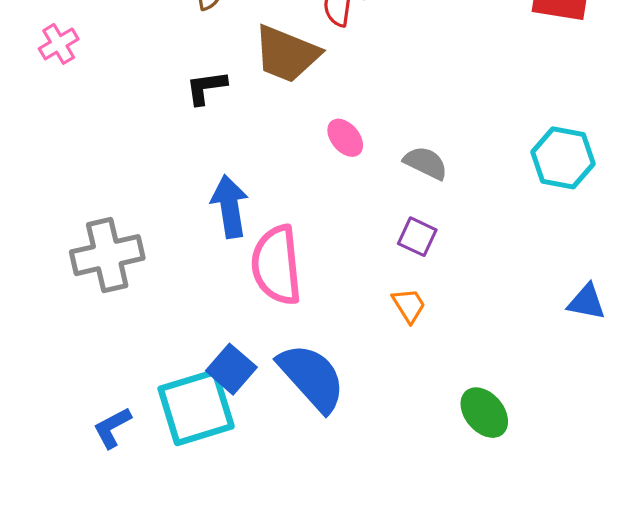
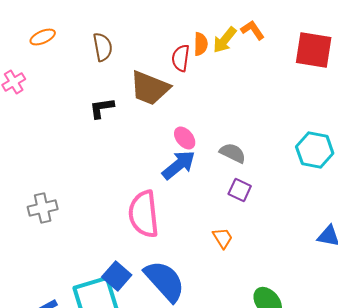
blue arrow: (230, 206) -> (179, 165), moved, turned 60
purple square: (417, 237) -> (240, 190), moved
gray cross: (107, 255) -> (43, 208), size x0.7

